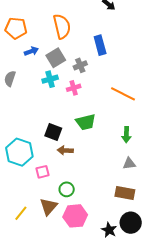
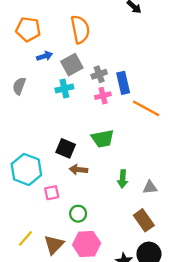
blue rectangle: (100, 45) -> (123, 83), moved
pink cross: (74, 88) -> (103, 96), moved
green arrow: (126, 135) -> (123, 179), moved
brown rectangle: (125, 193) -> (144, 220), turned 42
brown triangle: (49, 206) -> (54, 245), moved

